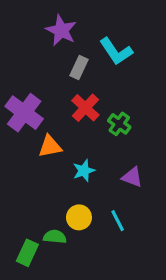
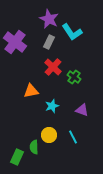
purple star: (61, 30) -> (49, 19), moved
purple cross: (24, 113) -> (15, 42), moved
green semicircle: (55, 237) -> (34, 147), turned -96

